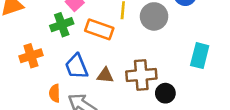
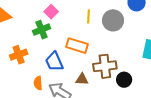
orange rectangle: (99, 29) -> (77, 46), moved
brown triangle: (105, 75) -> (82, 79), moved

